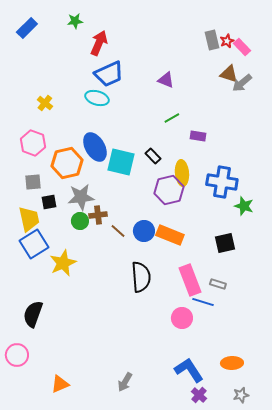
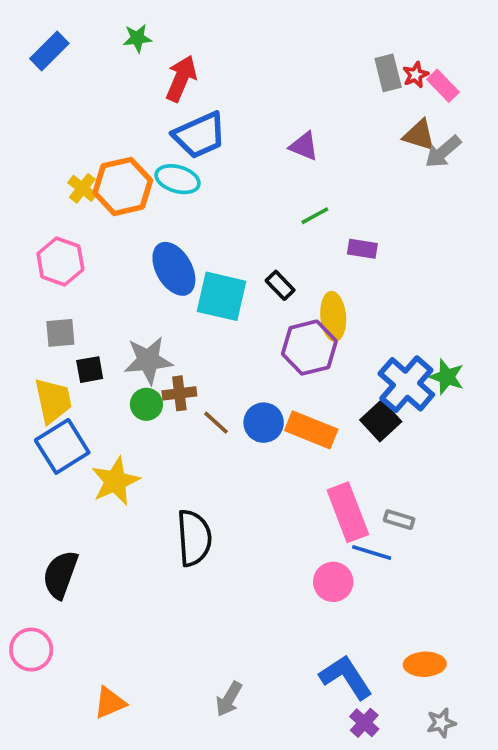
orange hexagon: (67, 163) -> (123, 186), moved
blue cross: (222, 182) -> (406, 384), moved, turned 32
black square: (225, 243) -> (381, 421), moved, turned -30
black semicircle: (141, 277) -> (194, 538), moved

